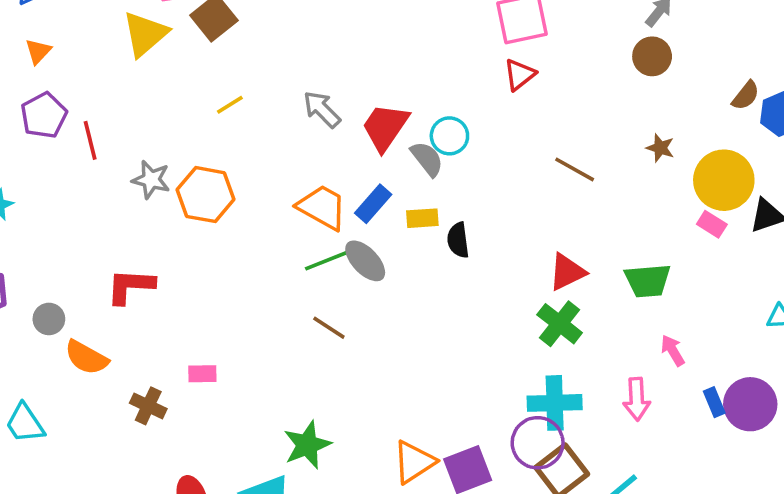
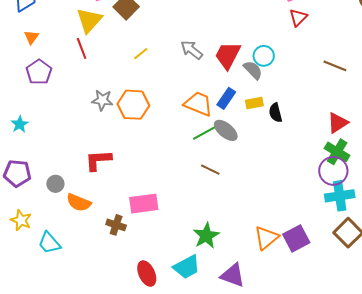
red line: (90, 140) -> (82, 48), moved
pink rectangle: (202, 374) -> (144, 204), size x1.8
purple circle: (538, 443) -> (333, 171), moved

